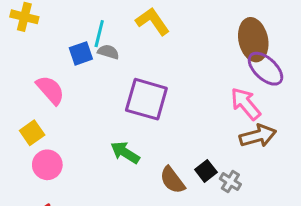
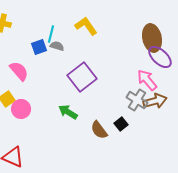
purple square: (146, 99) -> (82, 77), turned 36
pink circle: (47, 165) -> (21, 109), moved
gray cross: (230, 182) -> (137, 100), moved, size x1.5

